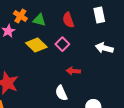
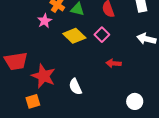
white semicircle: (61, 93) -> (75, 87), moved

